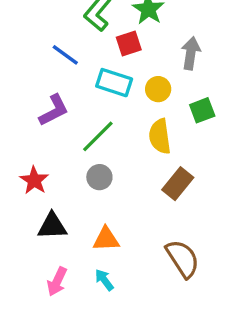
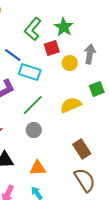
cyan rectangle: (114, 83) -> (30, 72), moved
yellow circle: (158, 89) -> (70, 63), moved
yellow semicircle: (160, 136) -> (71, 105), turned 75
brown rectangle: (178, 184) -> (82, 149), moved, turned -72

